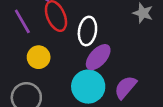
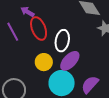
yellow circle: (39, 57) -> (44, 62), moved

